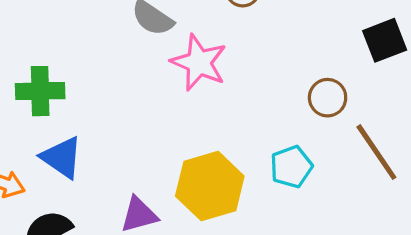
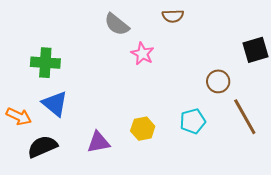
pink star: (199, 63) -> (142, 54), size x0.7
yellow hexagon: (210, 186) -> (143, 129), size x0.6

